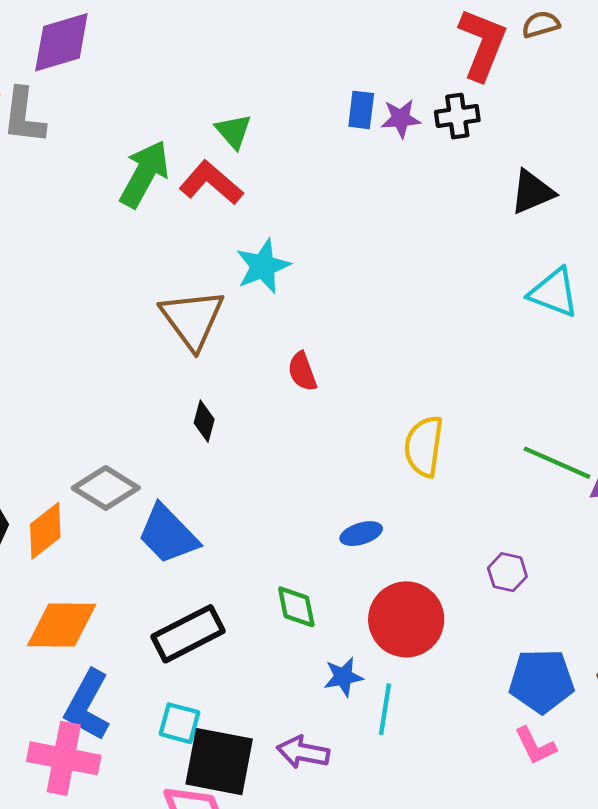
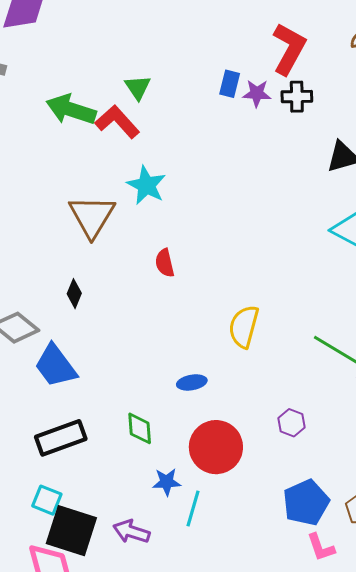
red L-shape: (482, 44) -> (289, 49), moved
green arrow: (144, 174) -> (71, 110), turned -108
cyan star: (263, 266) -> (146, 185), turned -30
black diamond: (204, 421) -> (74, 294), moved
blue pentagon: (542, 681) -> (306, 503), turned -30
pink L-shape: (535, 746) -> (321, 547), moved

